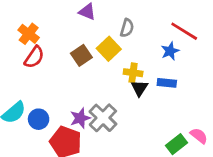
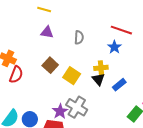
yellow square: (109, 49) -> (72, 76), moved
yellow cross: (133, 73) -> (101, 68), moved
blue rectangle: (167, 83) -> (119, 85), moved, turned -32

